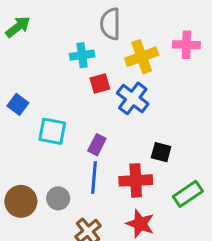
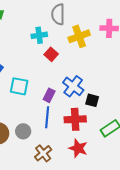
red square: (100, 84) -> (51, 54), turned -32
blue cross: (133, 98) -> (73, 86), moved

